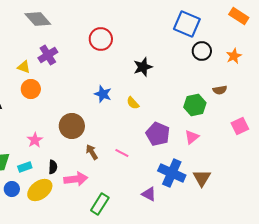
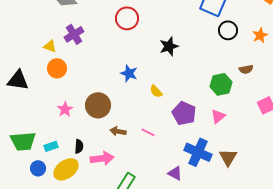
yellow semicircle: (133, 103) -> (156, 91), moved
pink star: (35, 140) -> (65, 109), moved
brown arrow: (92, 152) -> (118, 131), turned -49

